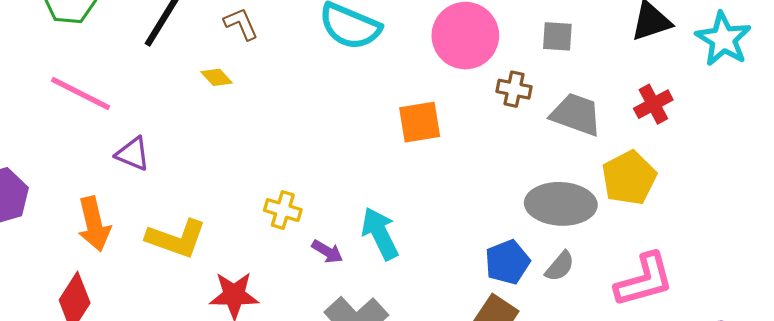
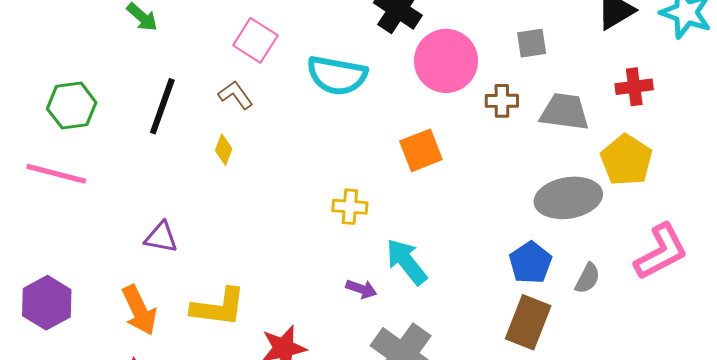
yellow diamond: (217, 77) -> (224, 150), turned 76
pink line: (81, 94) -> (56, 174), moved
red cross: (653, 104) -> (634, 87), turned 33
yellow cross: (283, 210) -> (350, 207), moved
gray semicircle: (560, 266) -> (588, 278), moved

